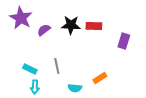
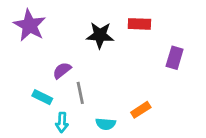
red rectangle: (94, 26) -> (139, 24), moved
purple semicircle: (44, 30) -> (62, 70), moved
cyan arrow: (35, 87) -> (62, 123), moved

